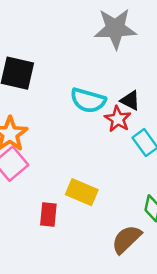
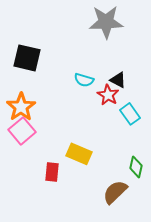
cyan semicircle: (88, 100) -> (84, 80), size x0.7

